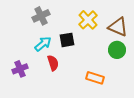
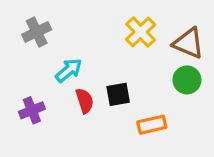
gray cross: (41, 16) -> (37, 32), moved
black square: (67, 40) -> (118, 94), moved
orange rectangle: (95, 78) -> (152, 125), turned -30

